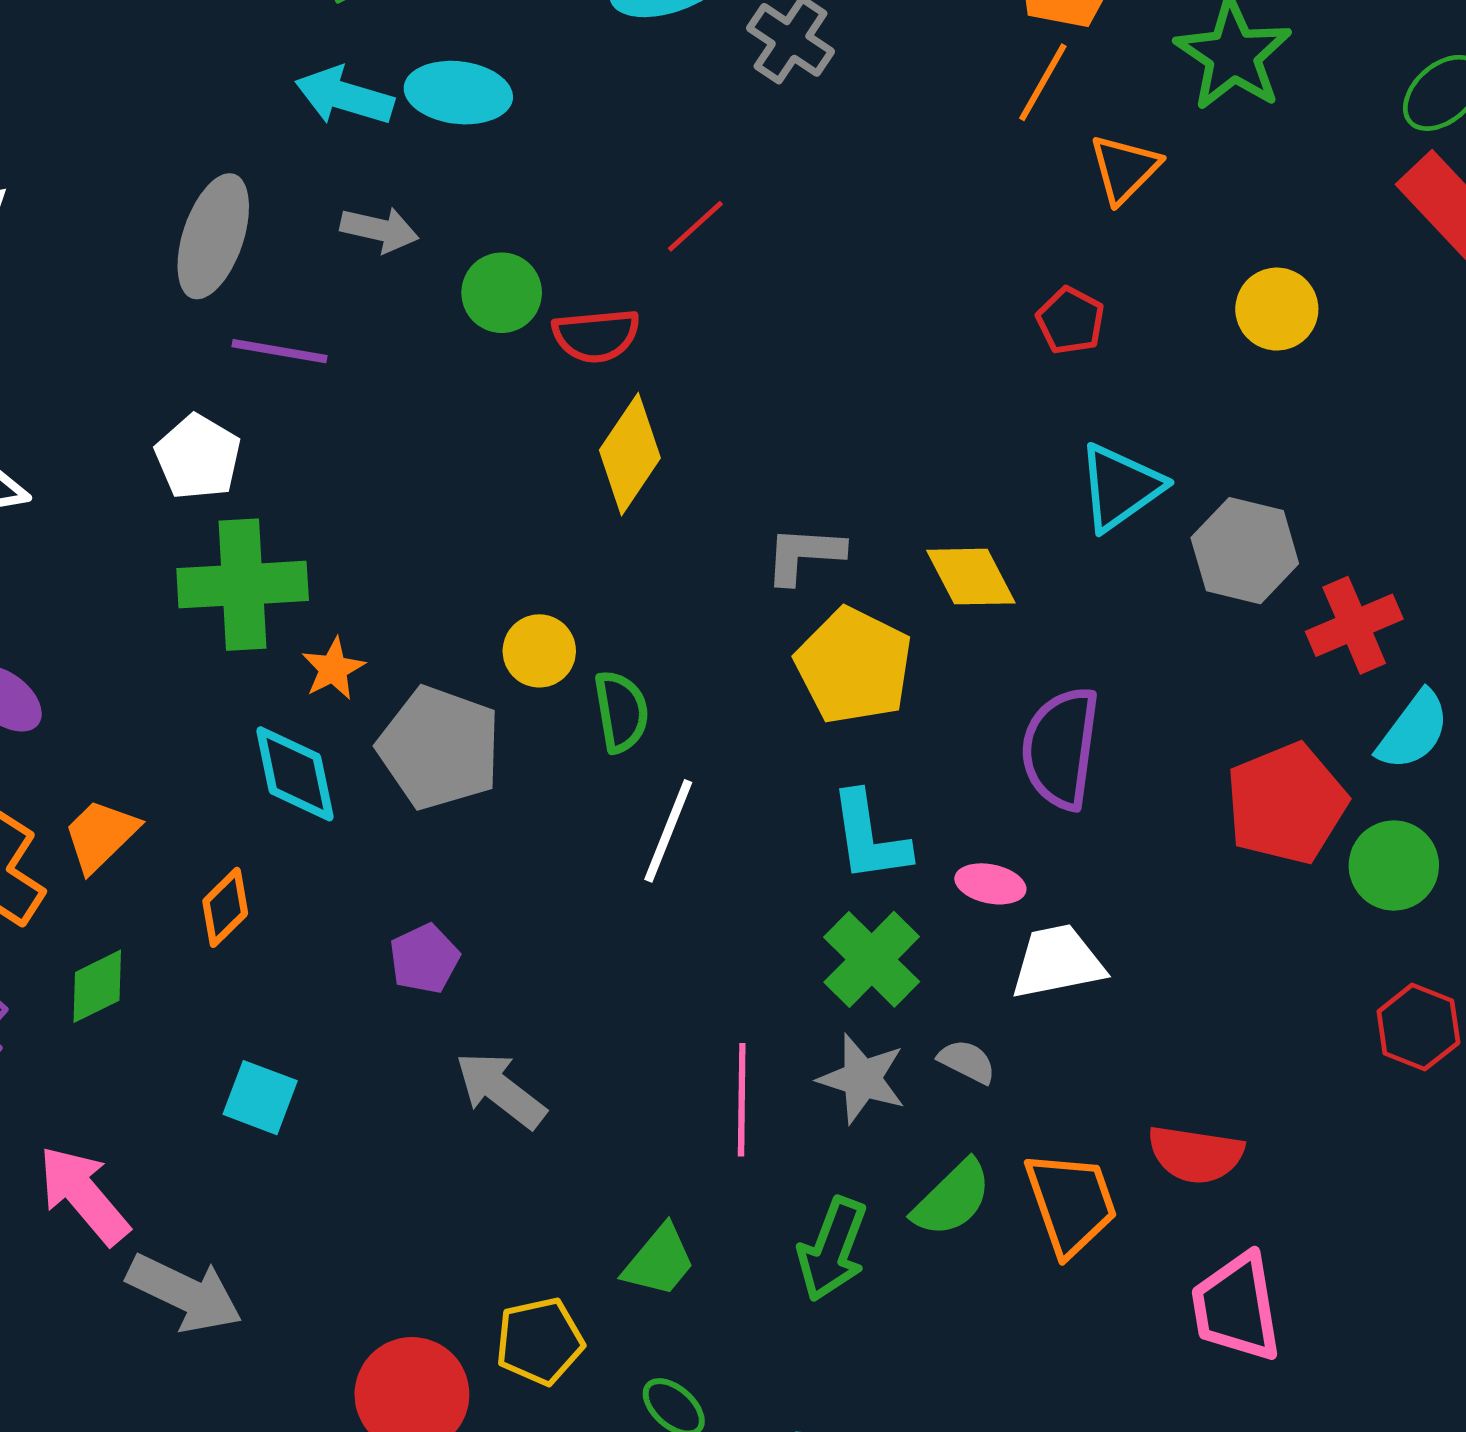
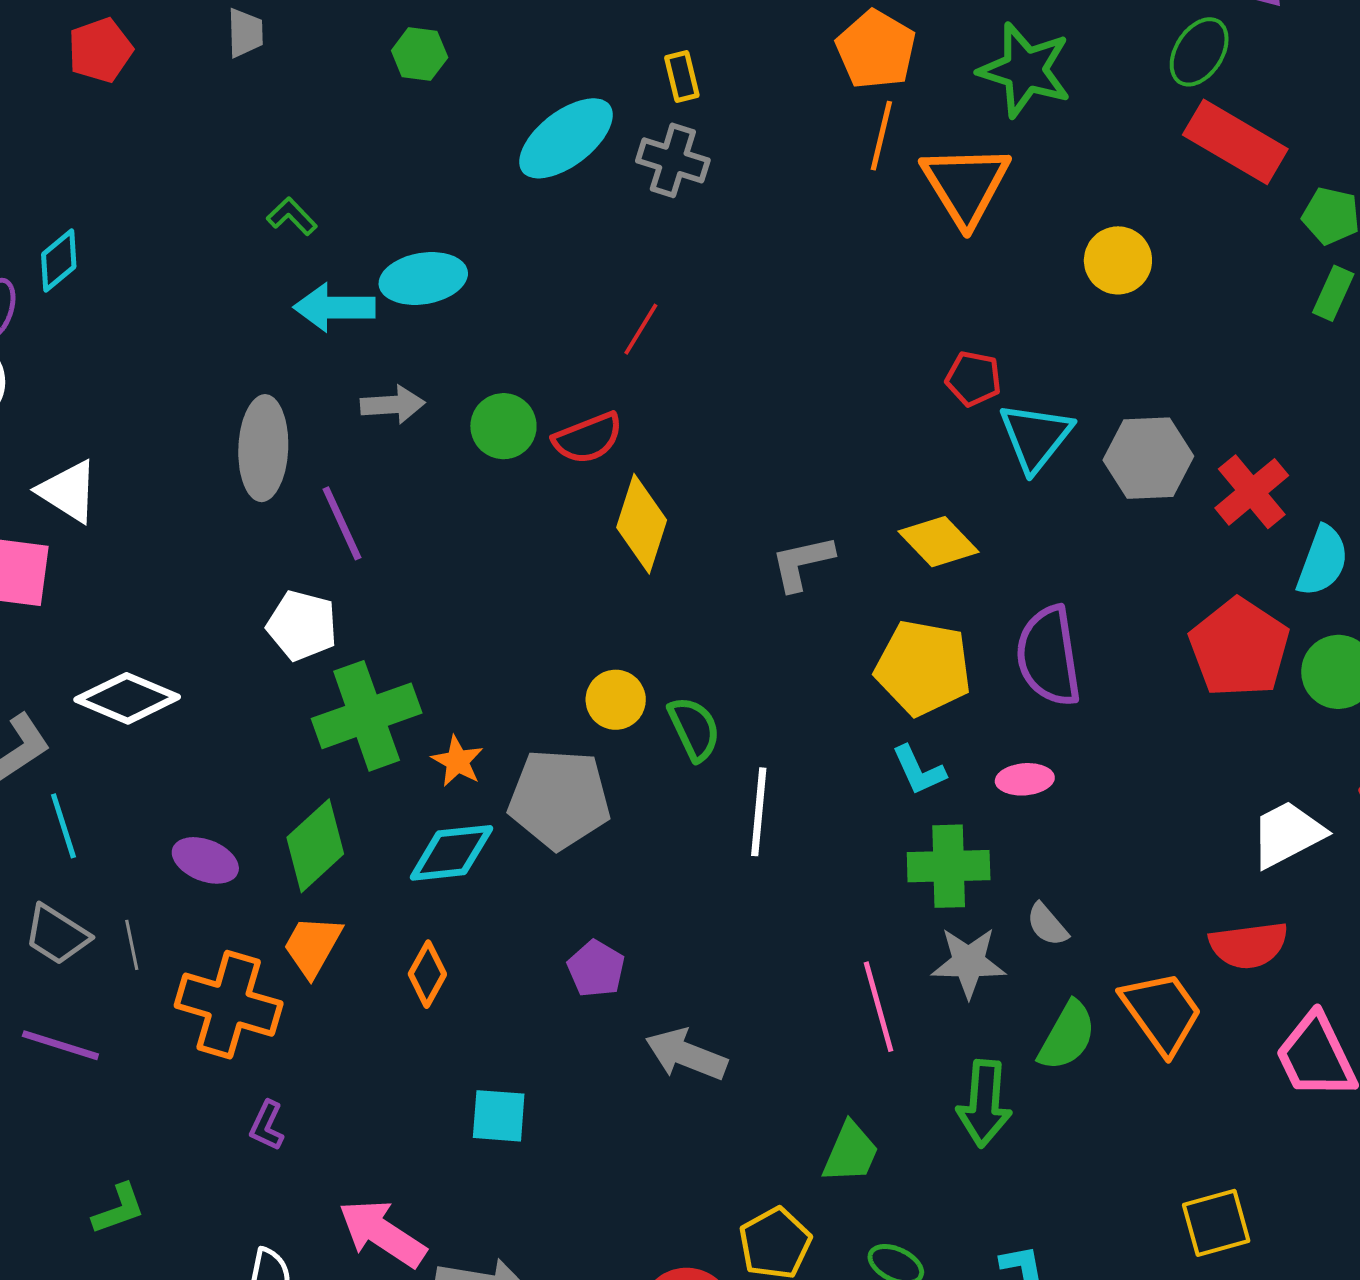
orange triangle: (1125, 169) -> (966, 185), size x1.5
red pentagon: (1070, 321) -> (973, 379), moved
purple line: (279, 351) -> (342, 523), turned 72
yellow pentagon: (854, 666) -> (923, 668), moved
cyan diamond: (295, 774) -> (451, 853), turned -68
cyan L-shape: (869, 837) -> (919, 770), size x0.7
green cross: (872, 959) -> (949, 866), turned -30
white trapezoid: (1057, 962) -> (1287, 834), moved
green diamond: (97, 986) -> (315, 846), moved, size x1.4
gray semicircle: (967, 1061) -> (1047, 925), turned -141

